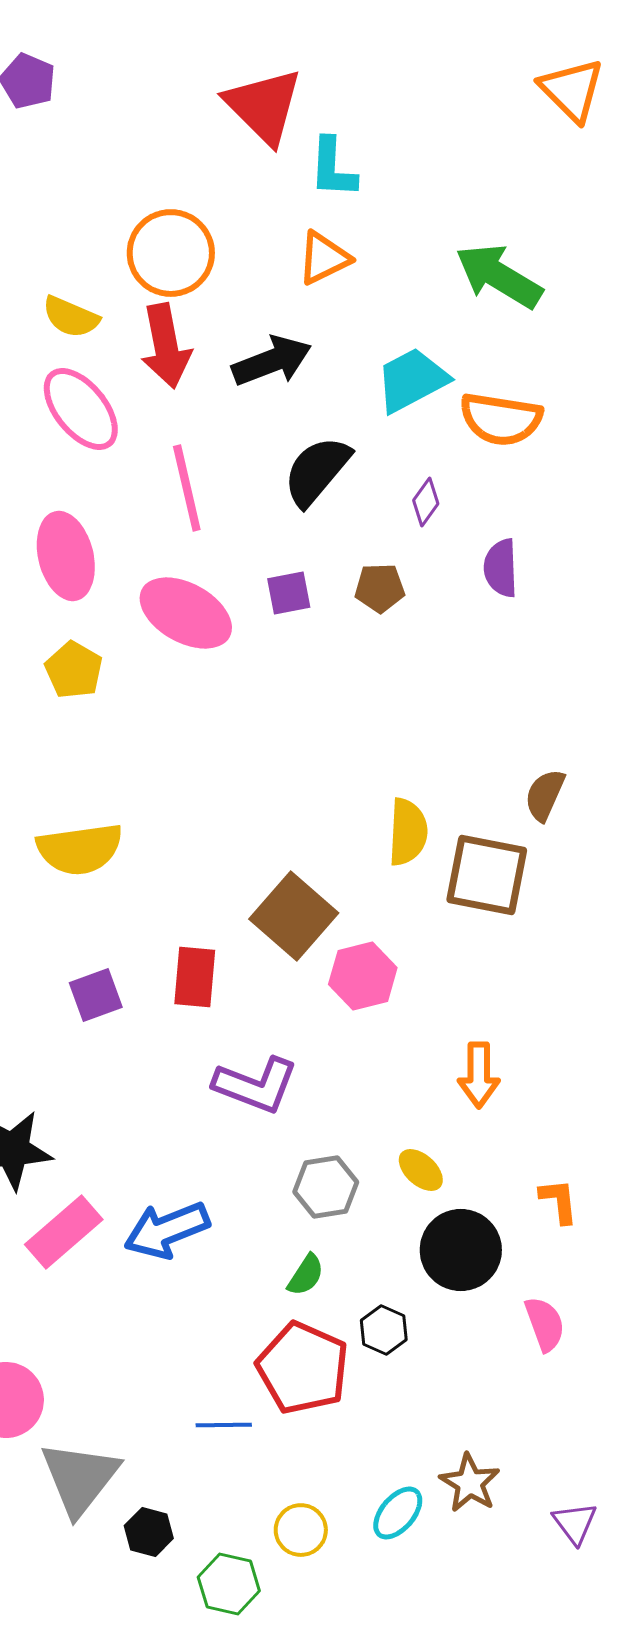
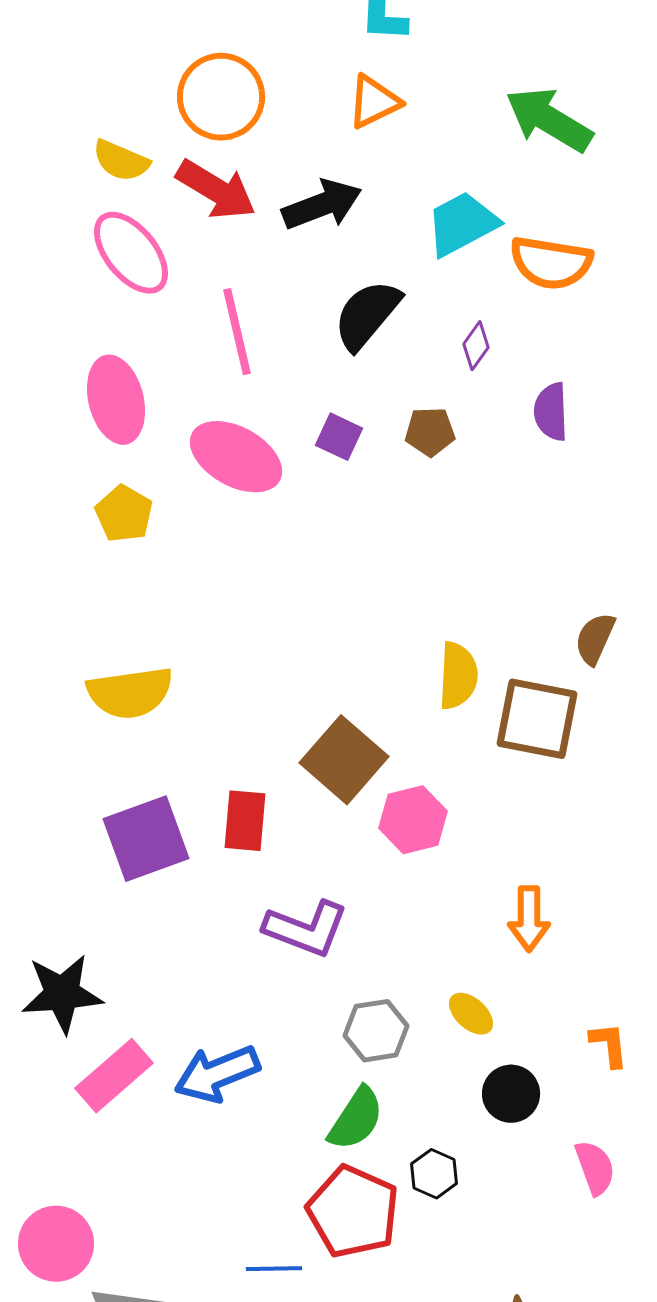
red arrow: (166, 346) -> (216, 190), turned -48
purple square: (289, 593) -> (339, 437), turned 36
purple square: (96, 995) -> (146, 839), size x1.6
black circle: (461, 1250) -> (511, 1094), size x0.7
green semicircle: (306, 1275) -> (356, 1119), size x1.5

